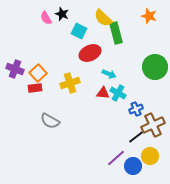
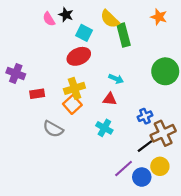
red ellipse: (90, 53) -> (79, 56), moved
orange square: (38, 73) -> (72, 104), moved
cyan cross: (118, 93) -> (104, 128), moved

